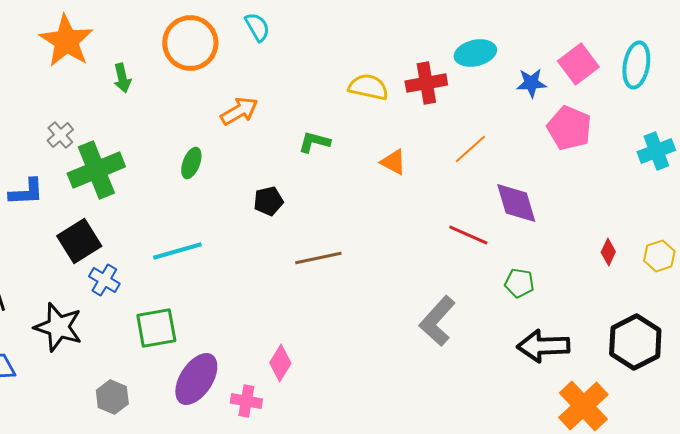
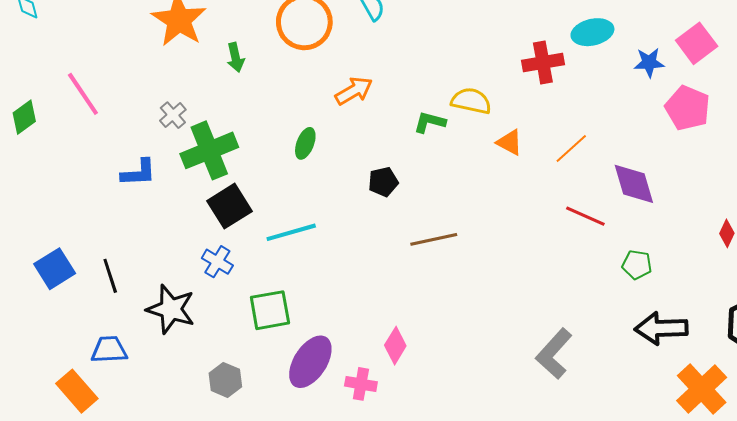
yellow semicircle: (368, 87) -> (471, 101), moved
orange line: (470, 149) -> (571, 148), moved
black square: (79, 241) -> (229, 206), moved
gray L-shape: (437, 321) -> (554, 354), moved

